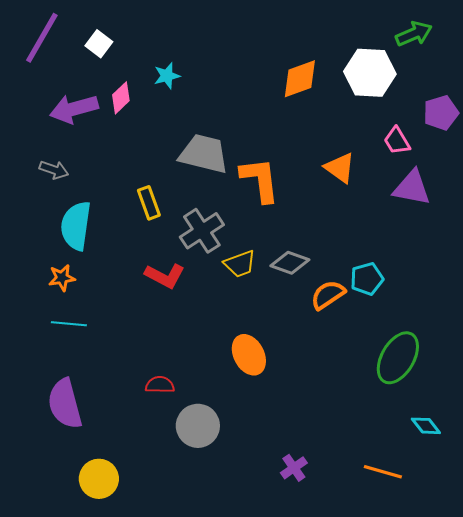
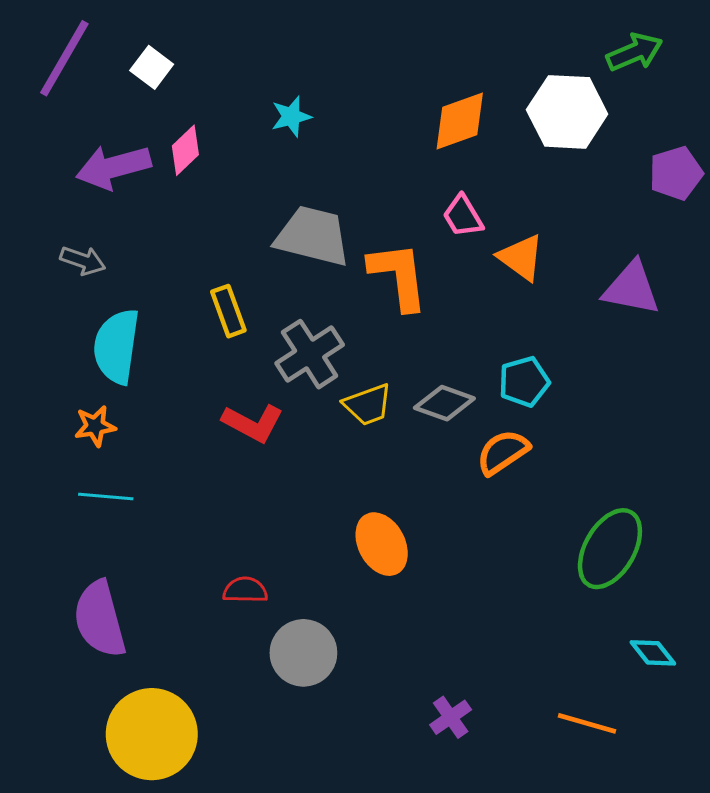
cyan star: (167, 76) -> (291, 116), moved
pink trapezoid: (397, 141) -> (463, 216), moved
cyan pentagon: (367, 279) -> (524, 382), moved
yellow circle: (99, 479) -> (152, 734), size x1.5

